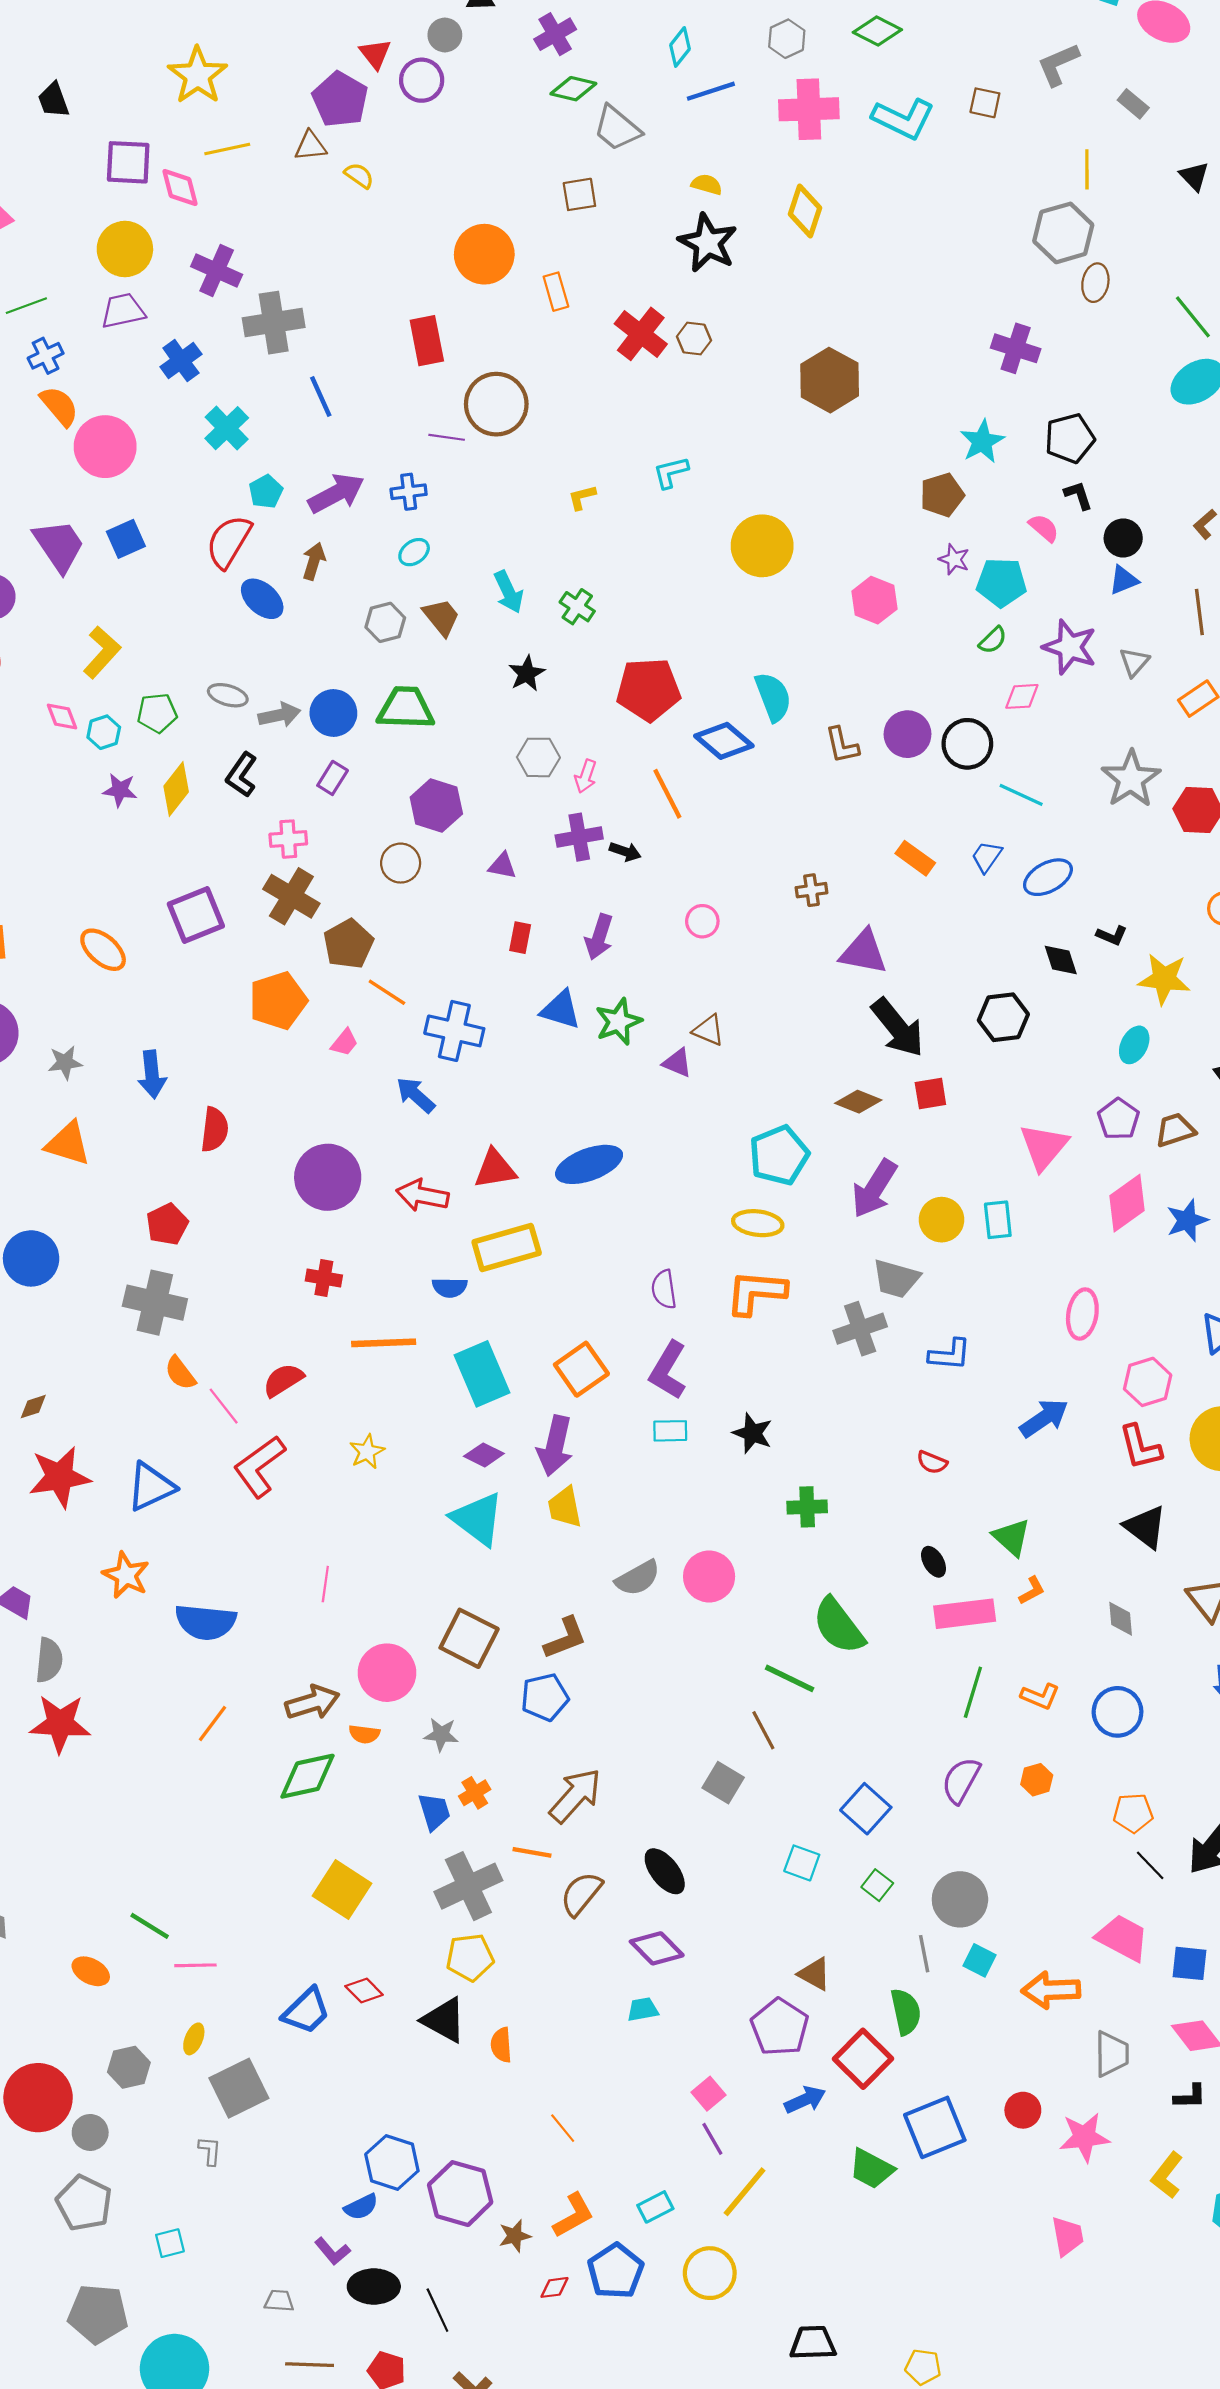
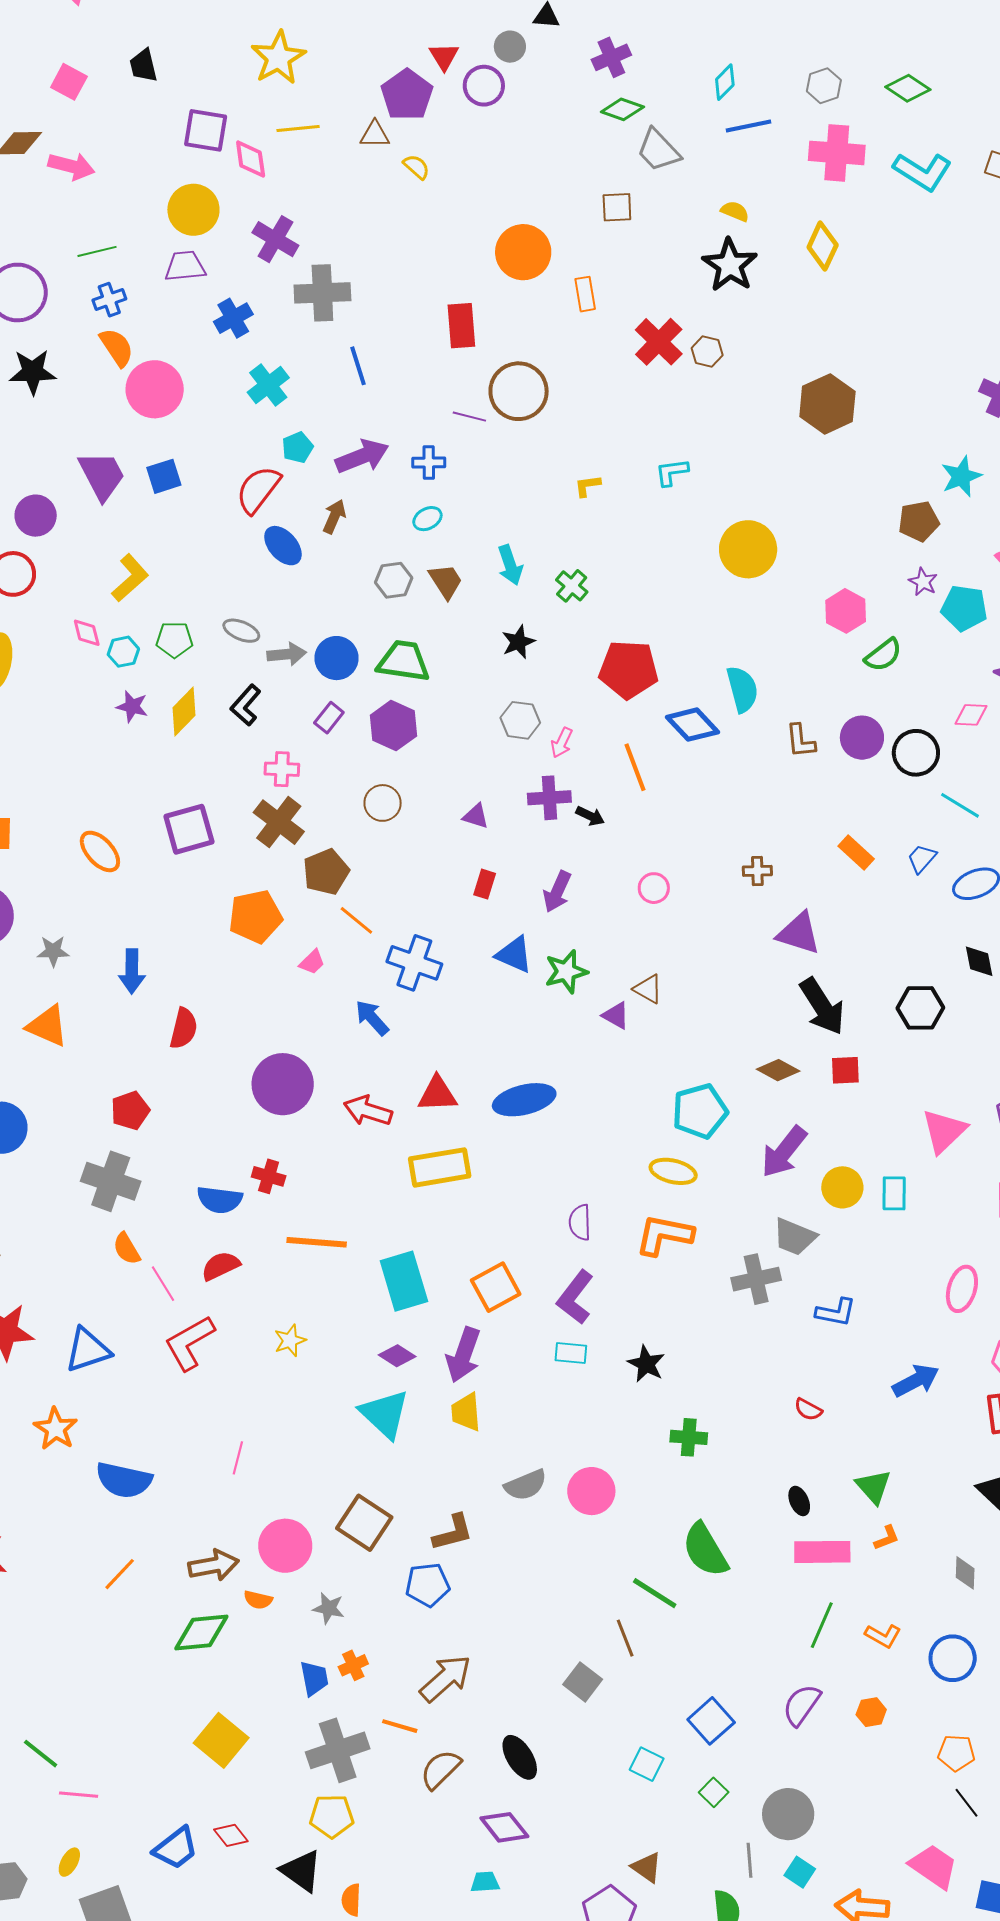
green semicircle: (993, 640) -> (883, 655), moved, size x1.4
purple hexagon: (436, 805) -> (393, 726), moved
blue semicircle: (450, 1287) -> (220, 1200), moved, size x1.4

